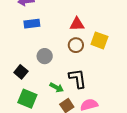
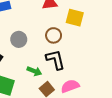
brown circle: (76, 45) -> (54, 35), moved

